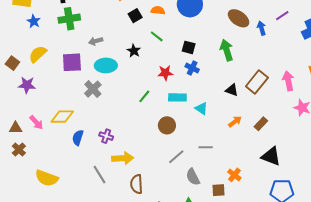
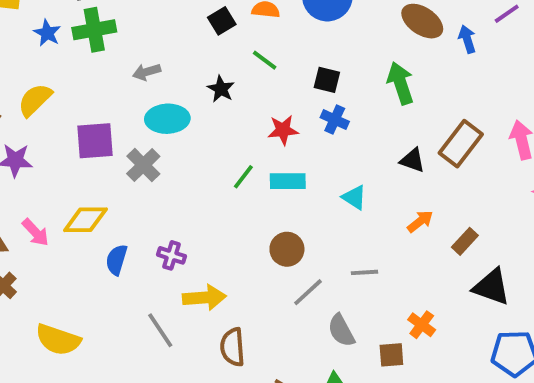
blue star: (34, 21) -> (47, 33), moved
purple square: (72, 62) -> (95, 141), moved
cyan rectangle: (177, 97) -> (288, 181), moved
brown rectangle: (261, 124) -> (465, 241), moved
brown circle: (167, 125) -> (287, 249), moved

